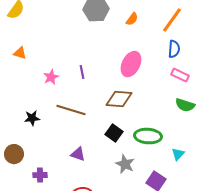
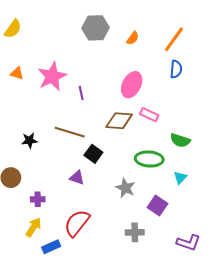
pink rectangle: (180, 75) -> (149, 115), moved
pink star: (51, 77) -> (52, 76), moved, size x1.8
green semicircle: (185, 105) -> (180, 140), moved
black square: (114, 133) -> (93, 154), moved

